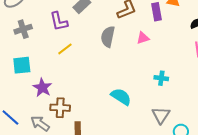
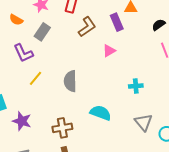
gray semicircle: (108, 37) -> (70, 81), moved
brown cross: (60, 108) -> (62, 128), moved

